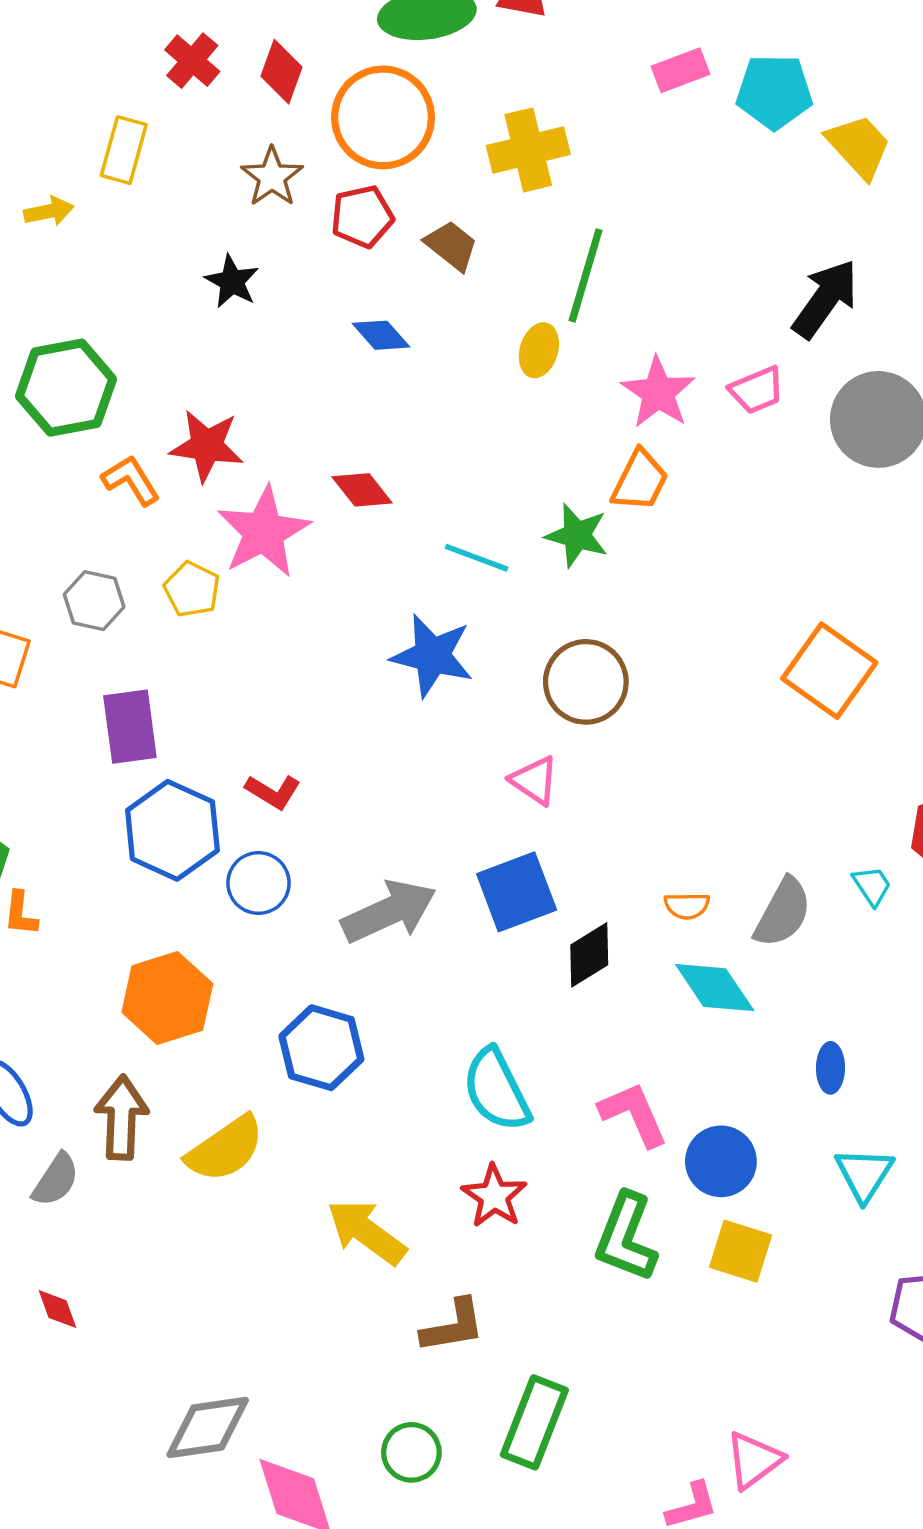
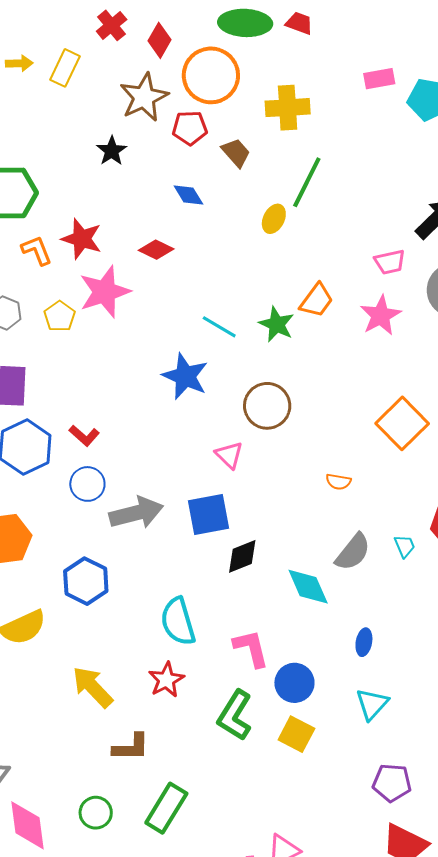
brown star: (272, 177) -> (144, 97), size x1.4
yellow arrow: (49, 211) -> (19, 63), moved
pink star: (658, 393) -> (381, 315), moved
red diamond: (362, 490) -> (156, 250), moved, turned -36
blue circle: (259, 883) -> (87, 484), moved
orange semicircle: (687, 906) -> (338, 482), moved

